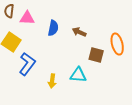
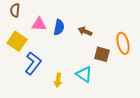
pink triangle: (27, 18) -> (39, 24), moved
cyan triangle: (78, 75) -> (84, 74), turned 30

